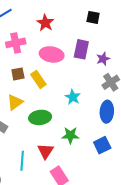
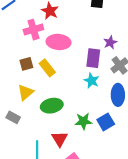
pink cross: (16, 43) -> (33, 30), moved
purple rectangle: (81, 49) -> (93, 58), moved
cyan star: (73, 97) -> (92, 81), moved
blue square: (102, 145) -> (106, 122), moved

